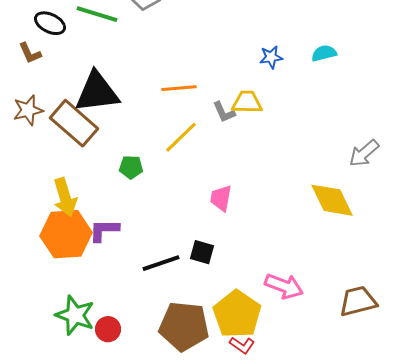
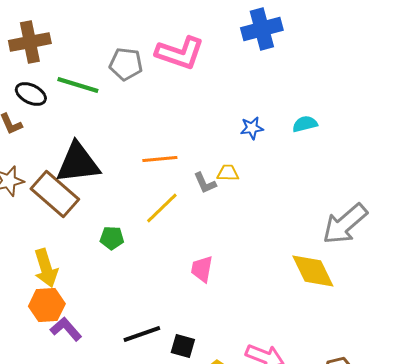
yellow trapezoid: (247, 102) -> (228, 173), size x0.7
gray arrow: (364, 153) -> (345, 224), size x1.5
purple L-shape: (104, 230) -> (66, 329), moved, turned 48
orange hexagon: (66, 234) -> (47, 305), size x0.7
black square: (202, 252) -> (183, 346), moved

